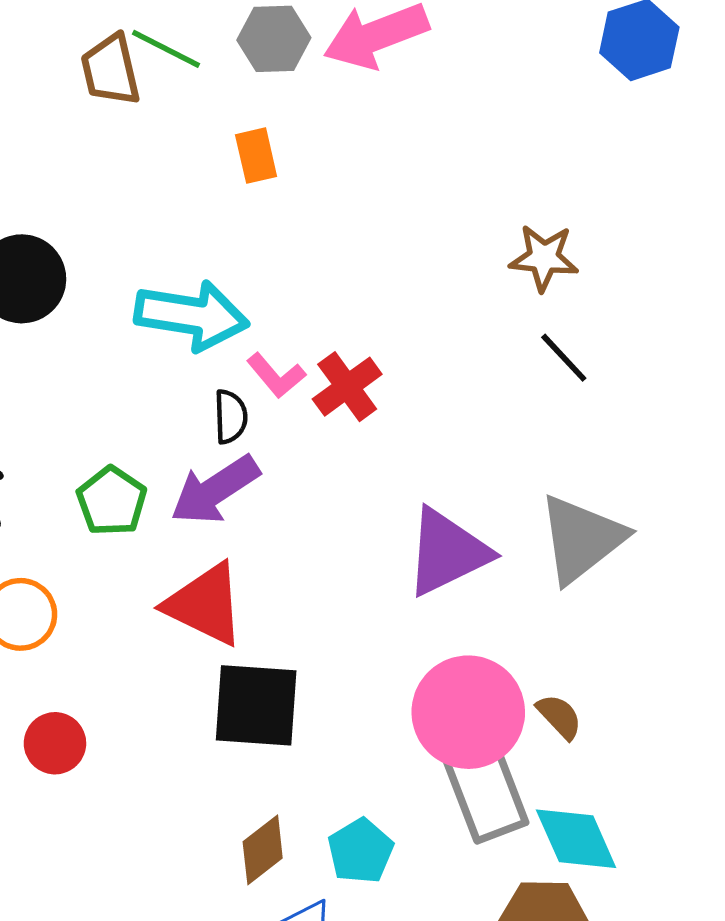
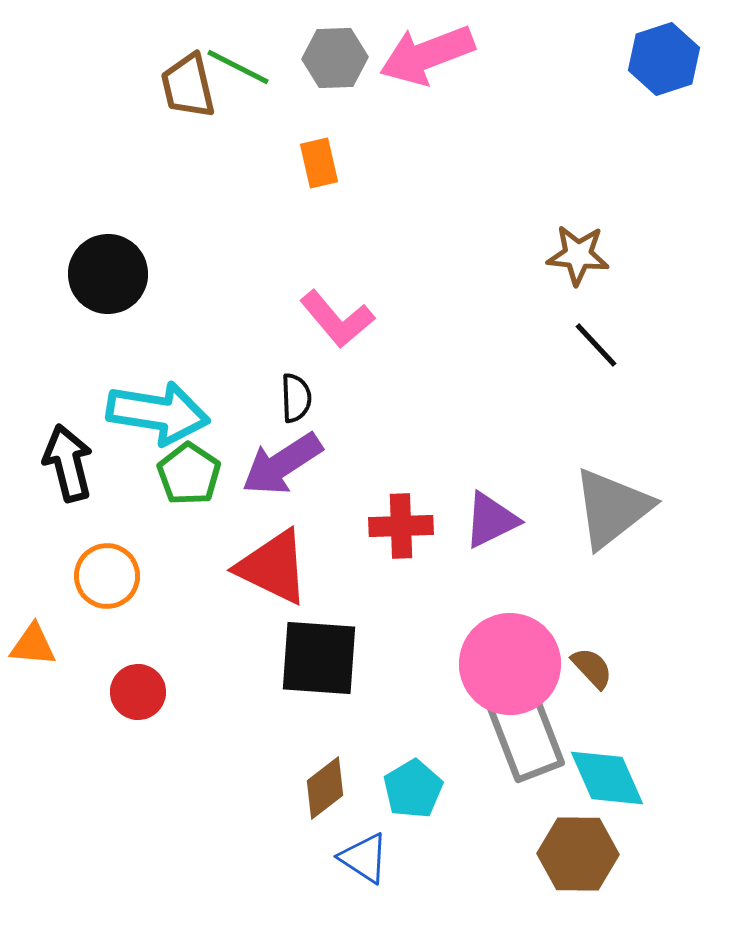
cyan arrow: (192, 316) -> (158, 413), moved
pink L-shape: (276, 376) -> (337, 319), moved, size x1.4
red cross: (347, 387) -> (401, 526), moved, turned 34
purple triangle: (447, 552) -> (491, 520), size x0.7

